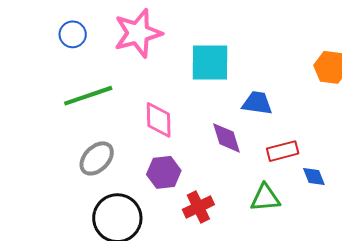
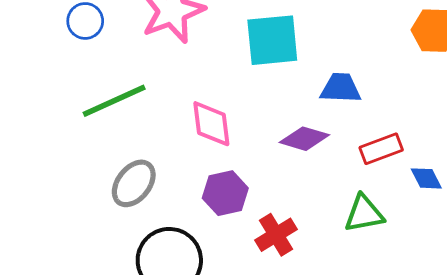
purple diamond: (227, 138) -> (304, 139), turned -51

